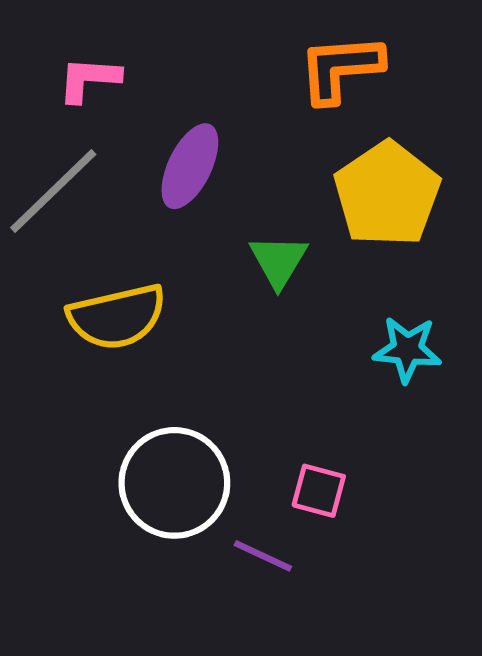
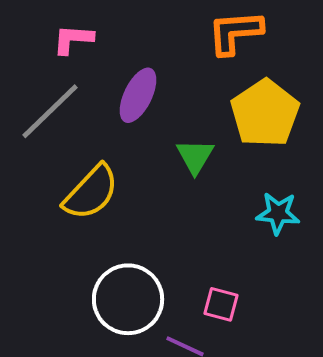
yellow semicircle: (117, 317) -> (91, 192), turned -34

